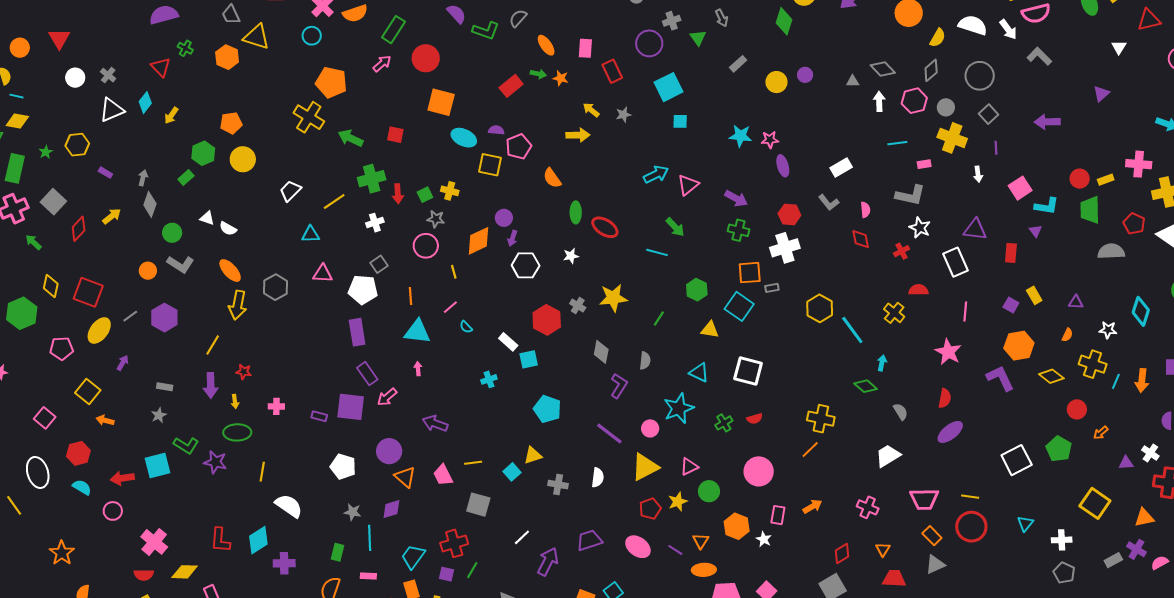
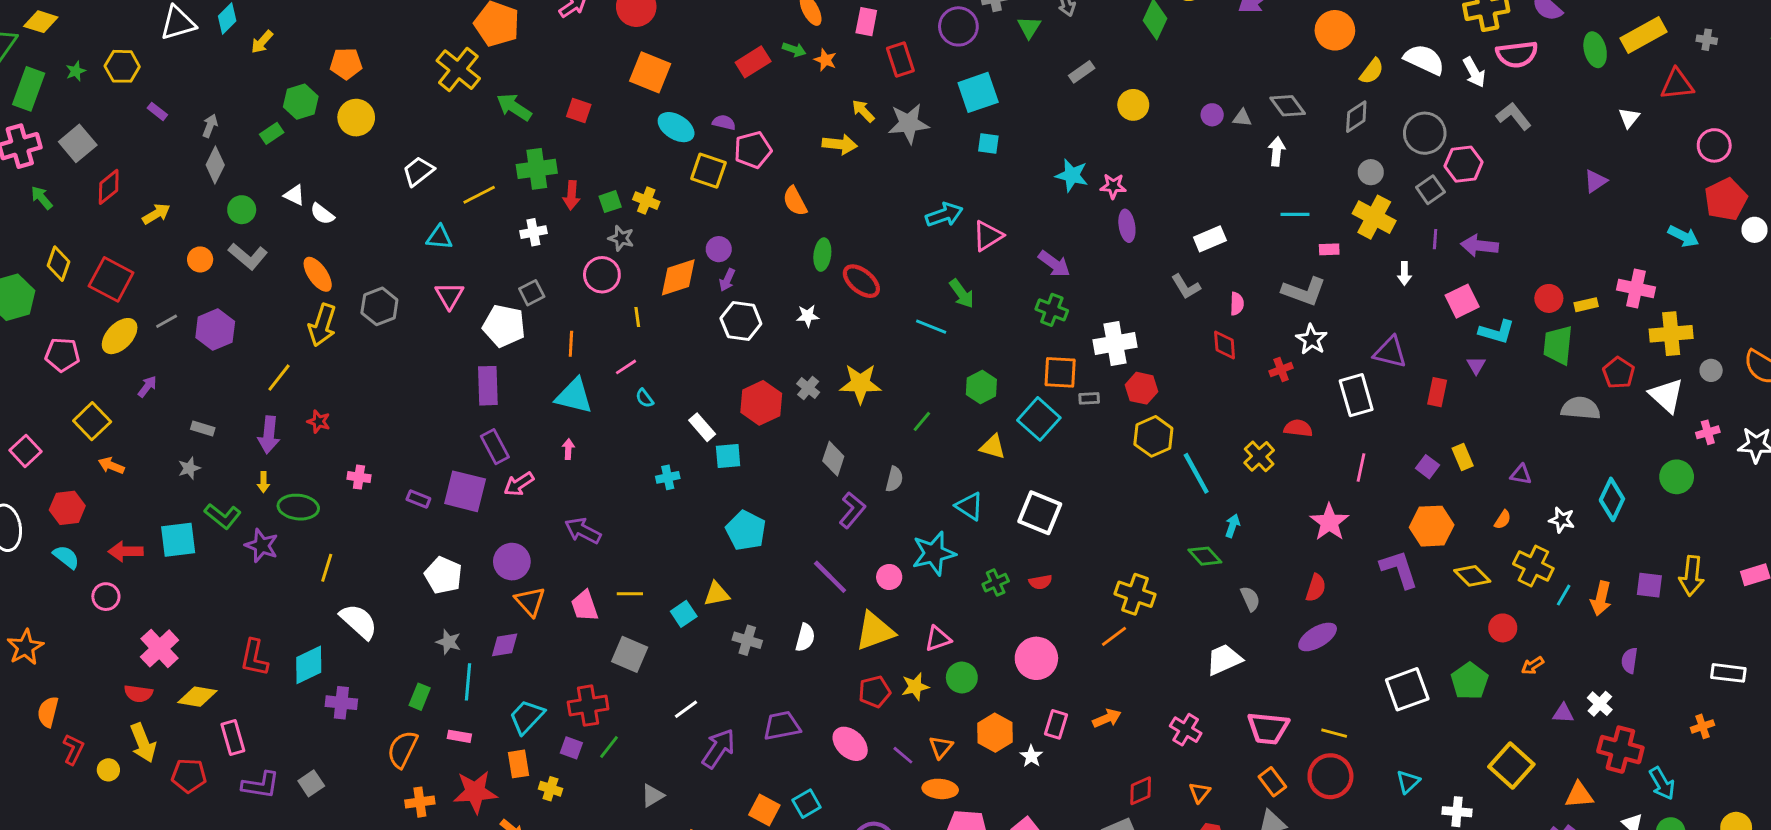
purple circle: (805, 75) -> (1212, 115), moved
pink hexagon: (914, 101) -> (1464, 164), moved
gray star: (624, 115) -> (909, 123), size x1.8
purple arrow: (1047, 122) -> (1479, 246), moved
red hexagon: (789, 214) -> (1142, 388), moved
yellow arrow: (112, 216) -> (156, 214), moved
pink triangle: (323, 274) -> (449, 296), turned 50
yellow arrow: (235, 402) -> (263, 482), moved

